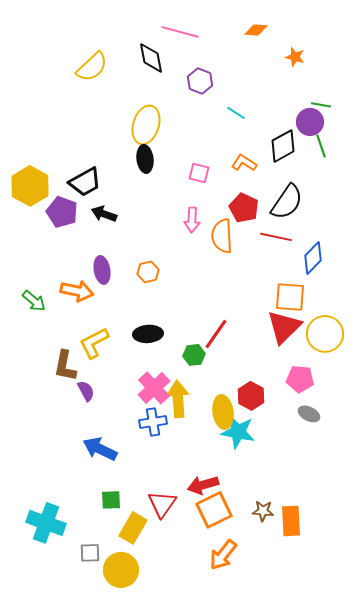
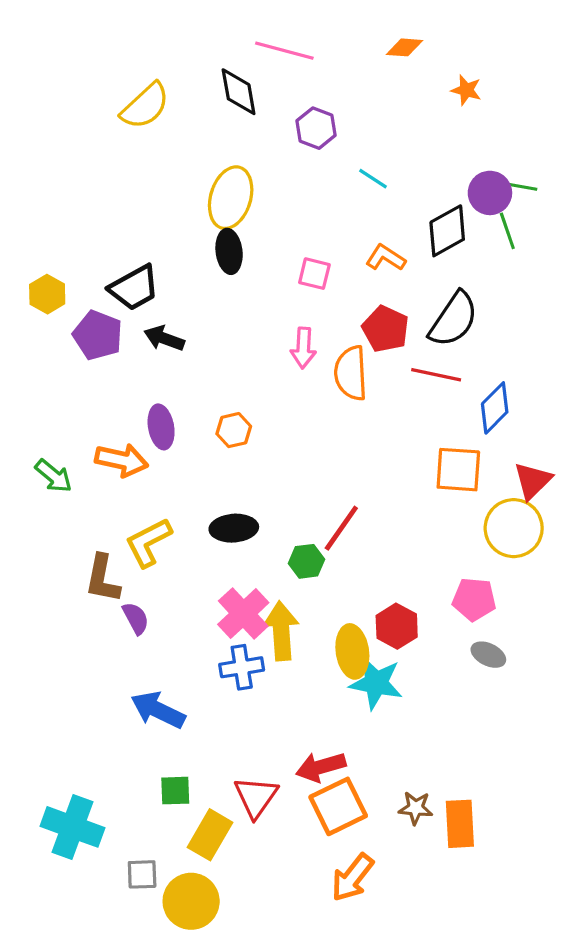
green line: (321, 105) -> (522, 187), moved
yellow hexagon: (30, 186) -> (47, 294), size x0.6
red triangle: (284, 327) -> (533, 481), moved, size x0.7

